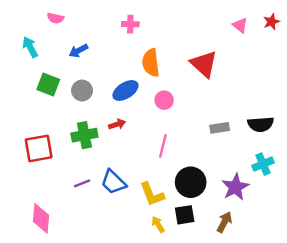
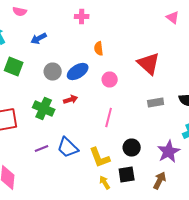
orange semicircle: (151, 63) -> (99, 48), size x0.6
red triangle: (204, 64) -> (149, 64), moved
gray circle: (82, 90) -> (53, 72), moved
green cross: (84, 135) -> (44, 108), turned 35
black circle: (191, 182) -> (132, 148), size x0.7

